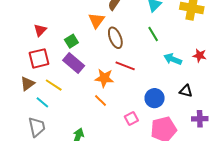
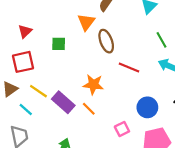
green line: (153, 34) -> (162, 40), moved
green square: (71, 41) -> (59, 44), turned 32
purple rectangle: (74, 63) -> (63, 102), moved
red line: (125, 66) -> (129, 68), moved

